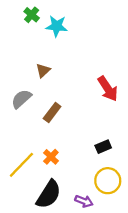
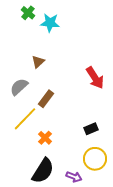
yellow line: (21, 165) -> (25, 119), moved

